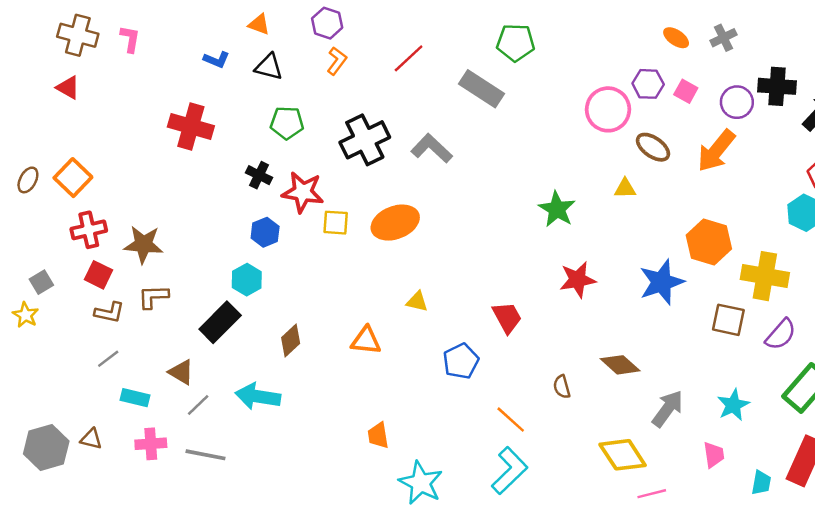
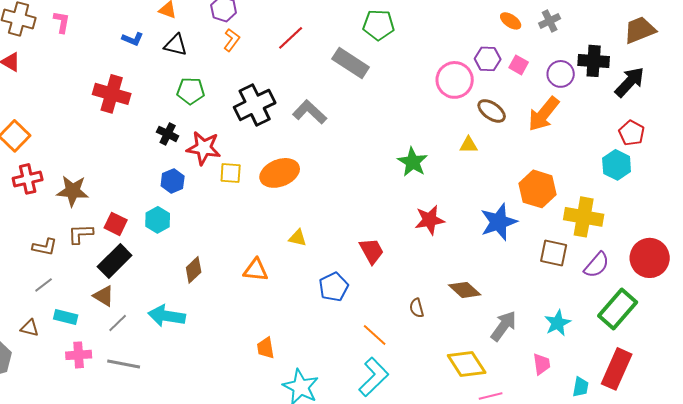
red square: (98, 275) -> (116, 224), moved
black rectangle: (220, 322) -> (115, 261), moved
brown triangle: (91, 439) -> (30, 328), moved

